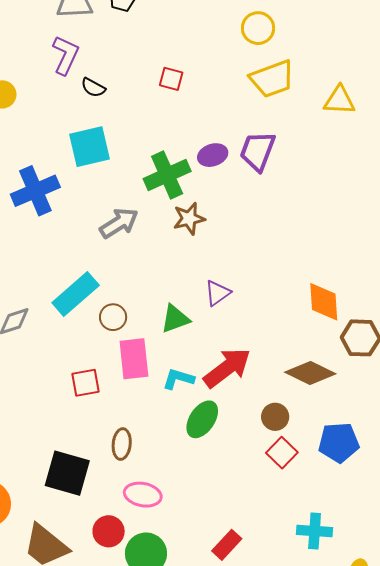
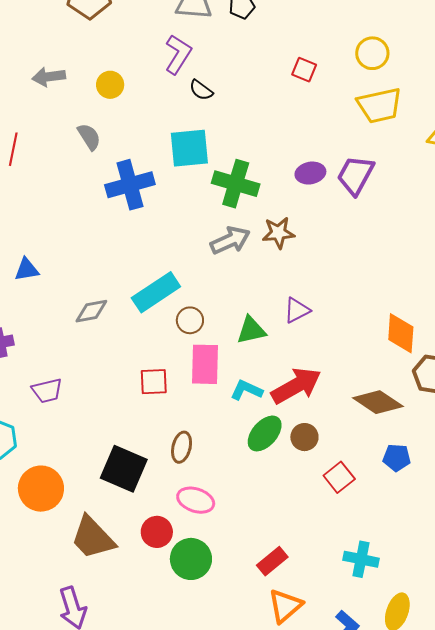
red square: (171, 79) -> (304, 70), moved
green cross: (167, 175) -> (236, 184), moved, turned 33
gray arrow: (119, 223) -> (230, 240), moved
brown circle: (275, 417) -> (304, 437), moved
blue pentagon: (339, 442) -> (397, 458), moved, size x0.7

